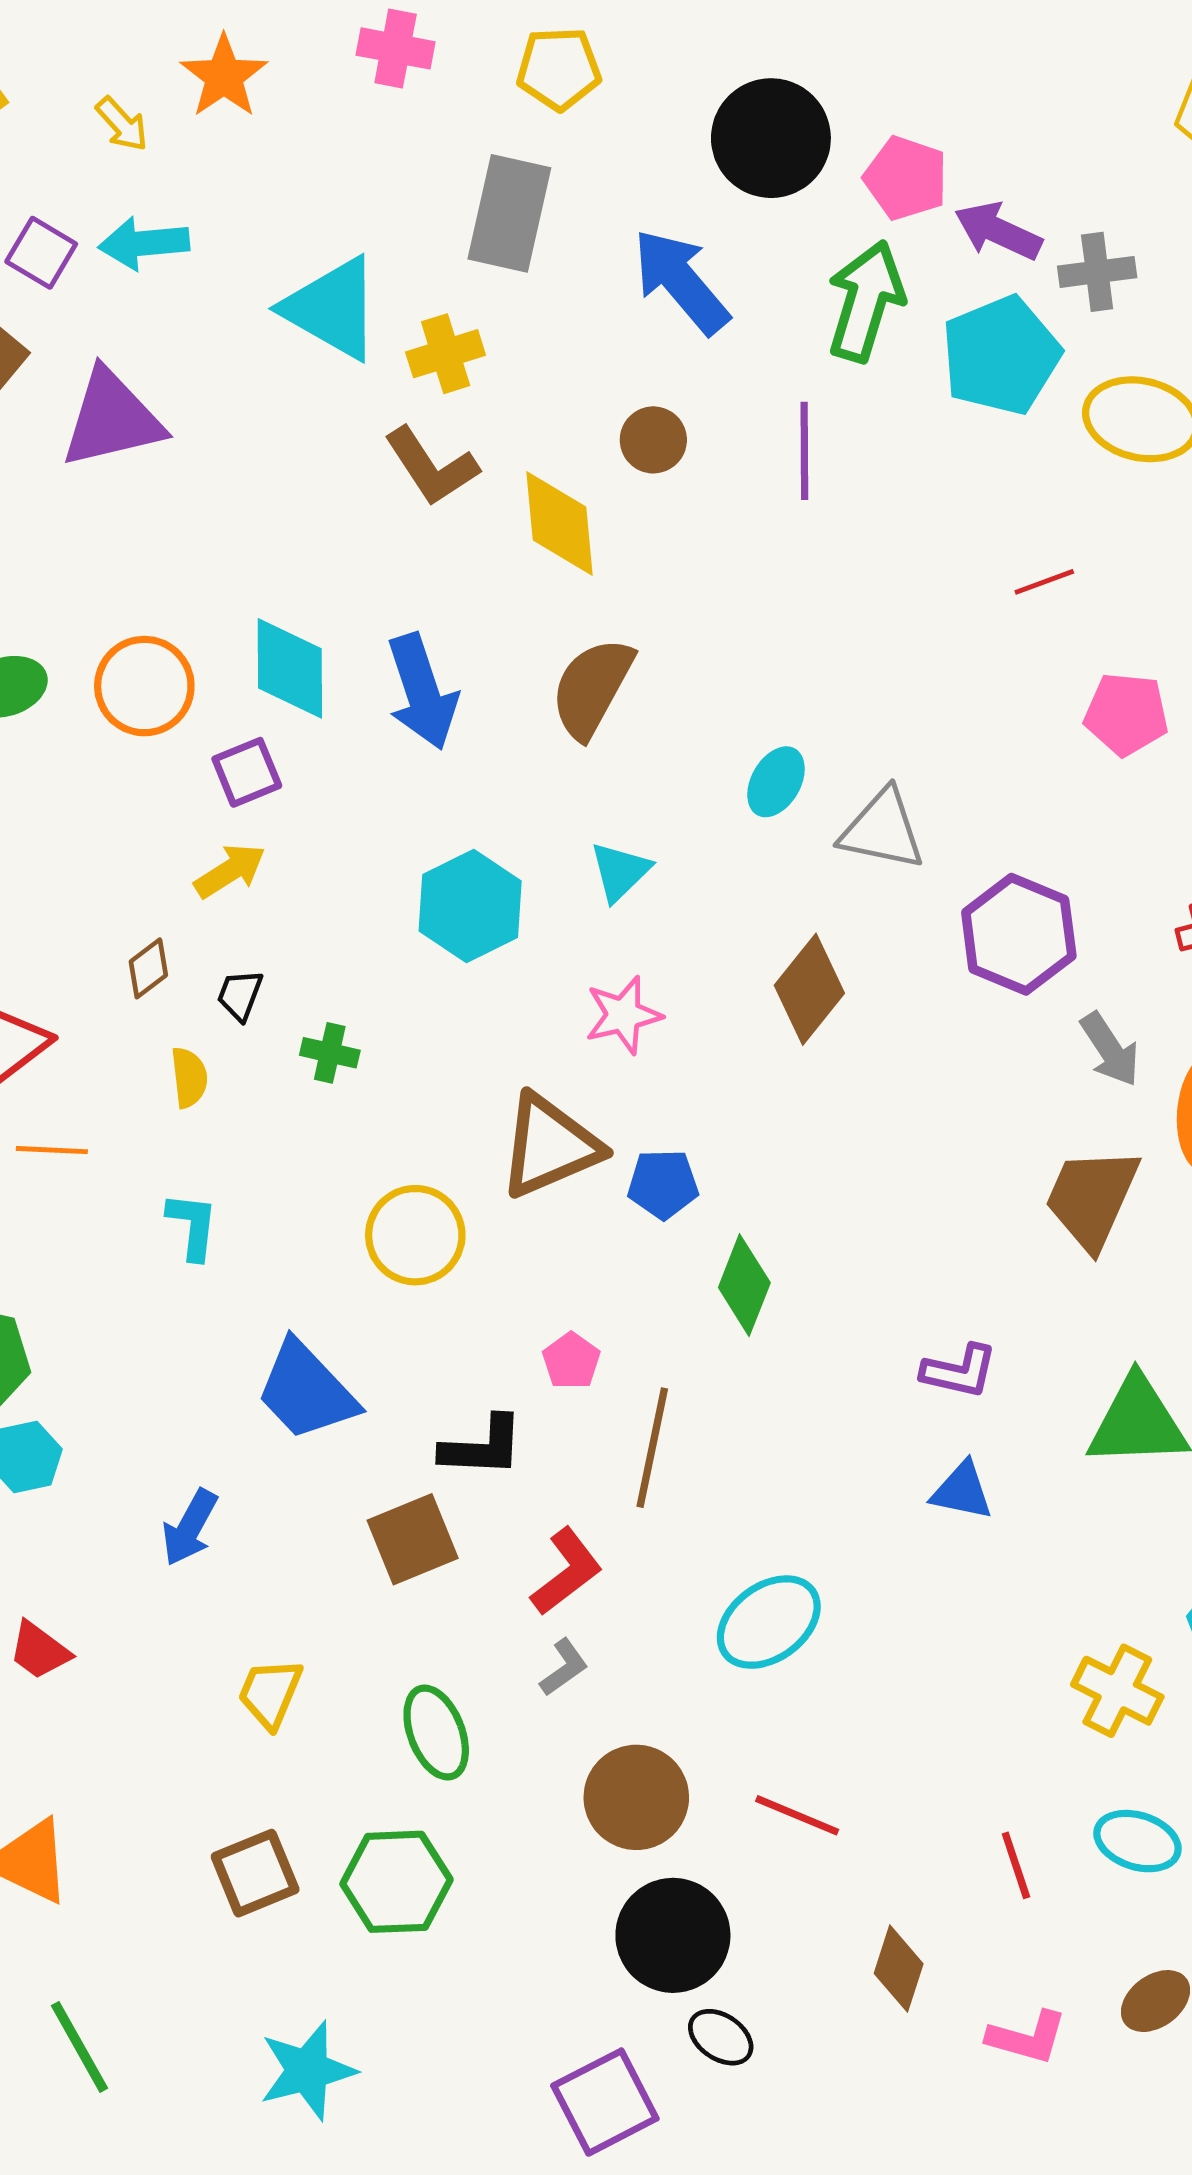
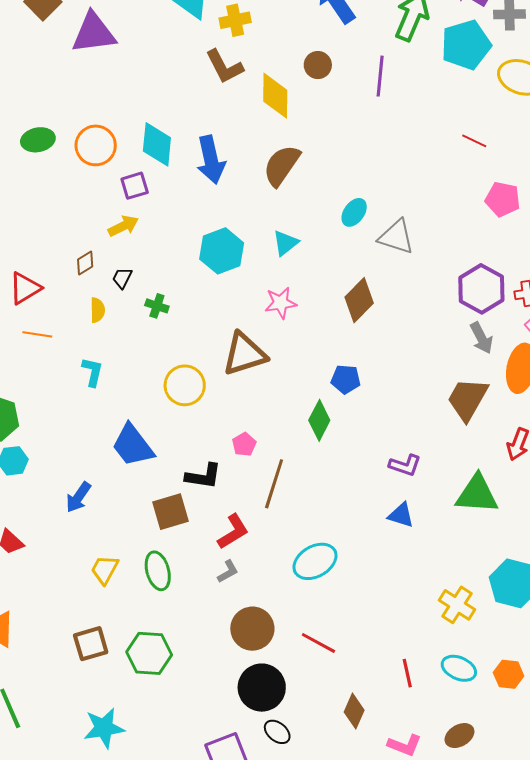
red line: (1044, 582) -> (474, 141), turned 40
purple hexagon: (1019, 934) -> (481, 289), moved
blue pentagon: (663, 1184) -> (346, 379), moved
green ellipse: (436, 1733) -> (158, 571), moved

